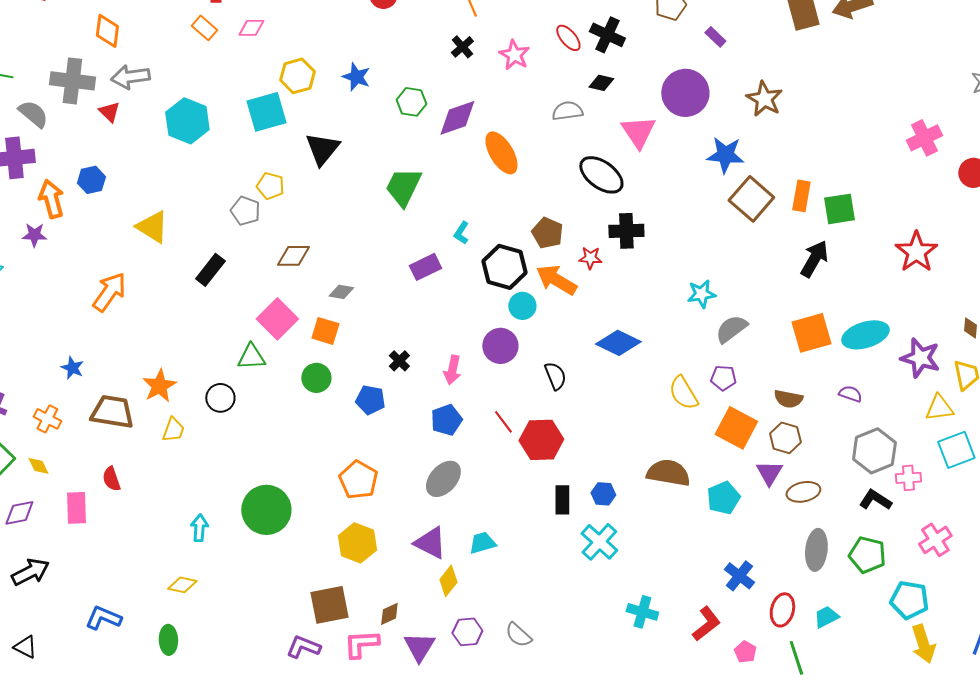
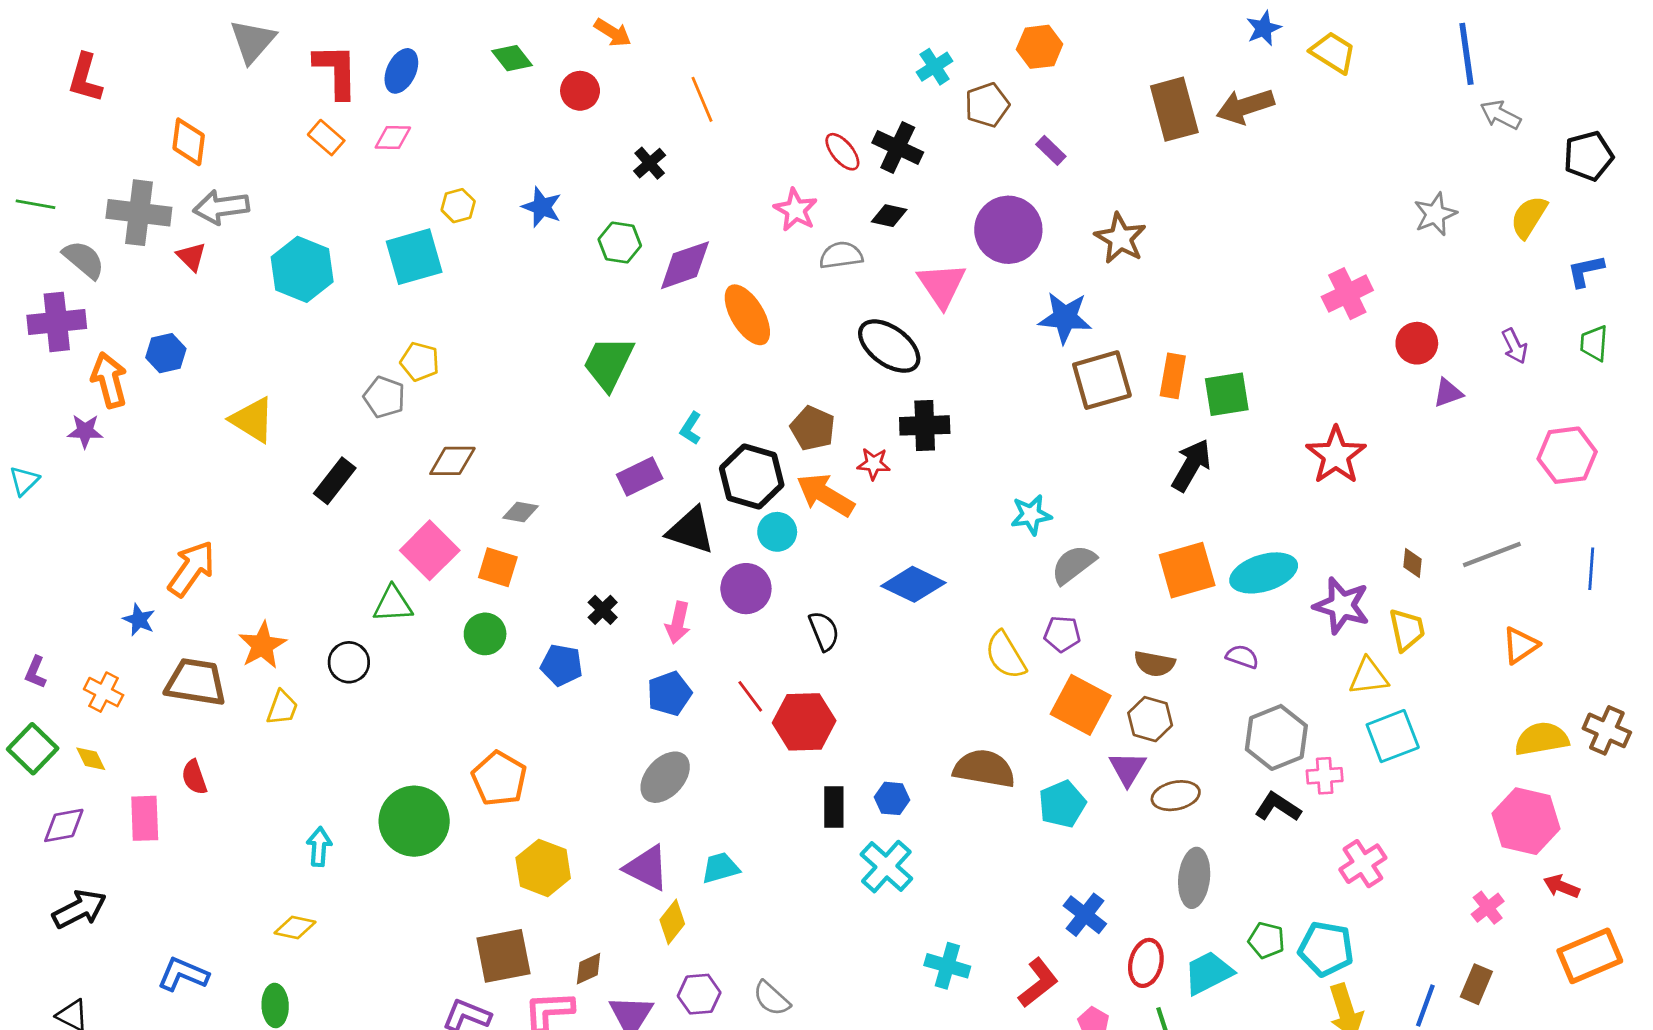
black cross: (462, 47) -> (650, 163), moved
pink star: (514, 55) -> (796, 210), moved
yellow hexagon: (297, 76) -> (458, 206), size x0.7
black triangle: (322, 149) -> (691, 530), moved, turned -51
brown square: (751, 199) -> (1102, 380), turned 33
orange arrow: (109, 292) -> (191, 569), moved
orange pentagon: (358, 480) -> (499, 779), moved
green pentagon: (867, 555) -> (1266, 940), moved, size x0.7
cyan trapezoid: (826, 617) -> (1208, 973), size x1.4

